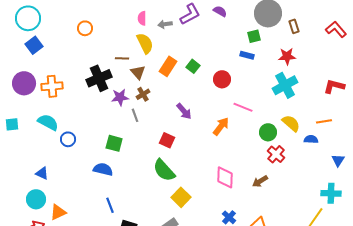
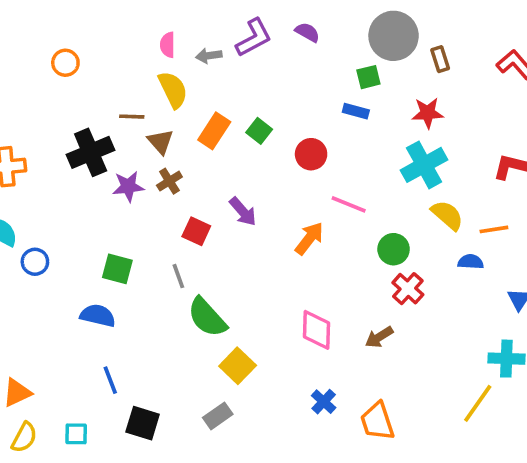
gray line: (135, 115) -> (178, 276), moved
yellow semicircle: (291, 123) -> (447, 215), moved
red square: (167, 140) -> (196, 231), moved

